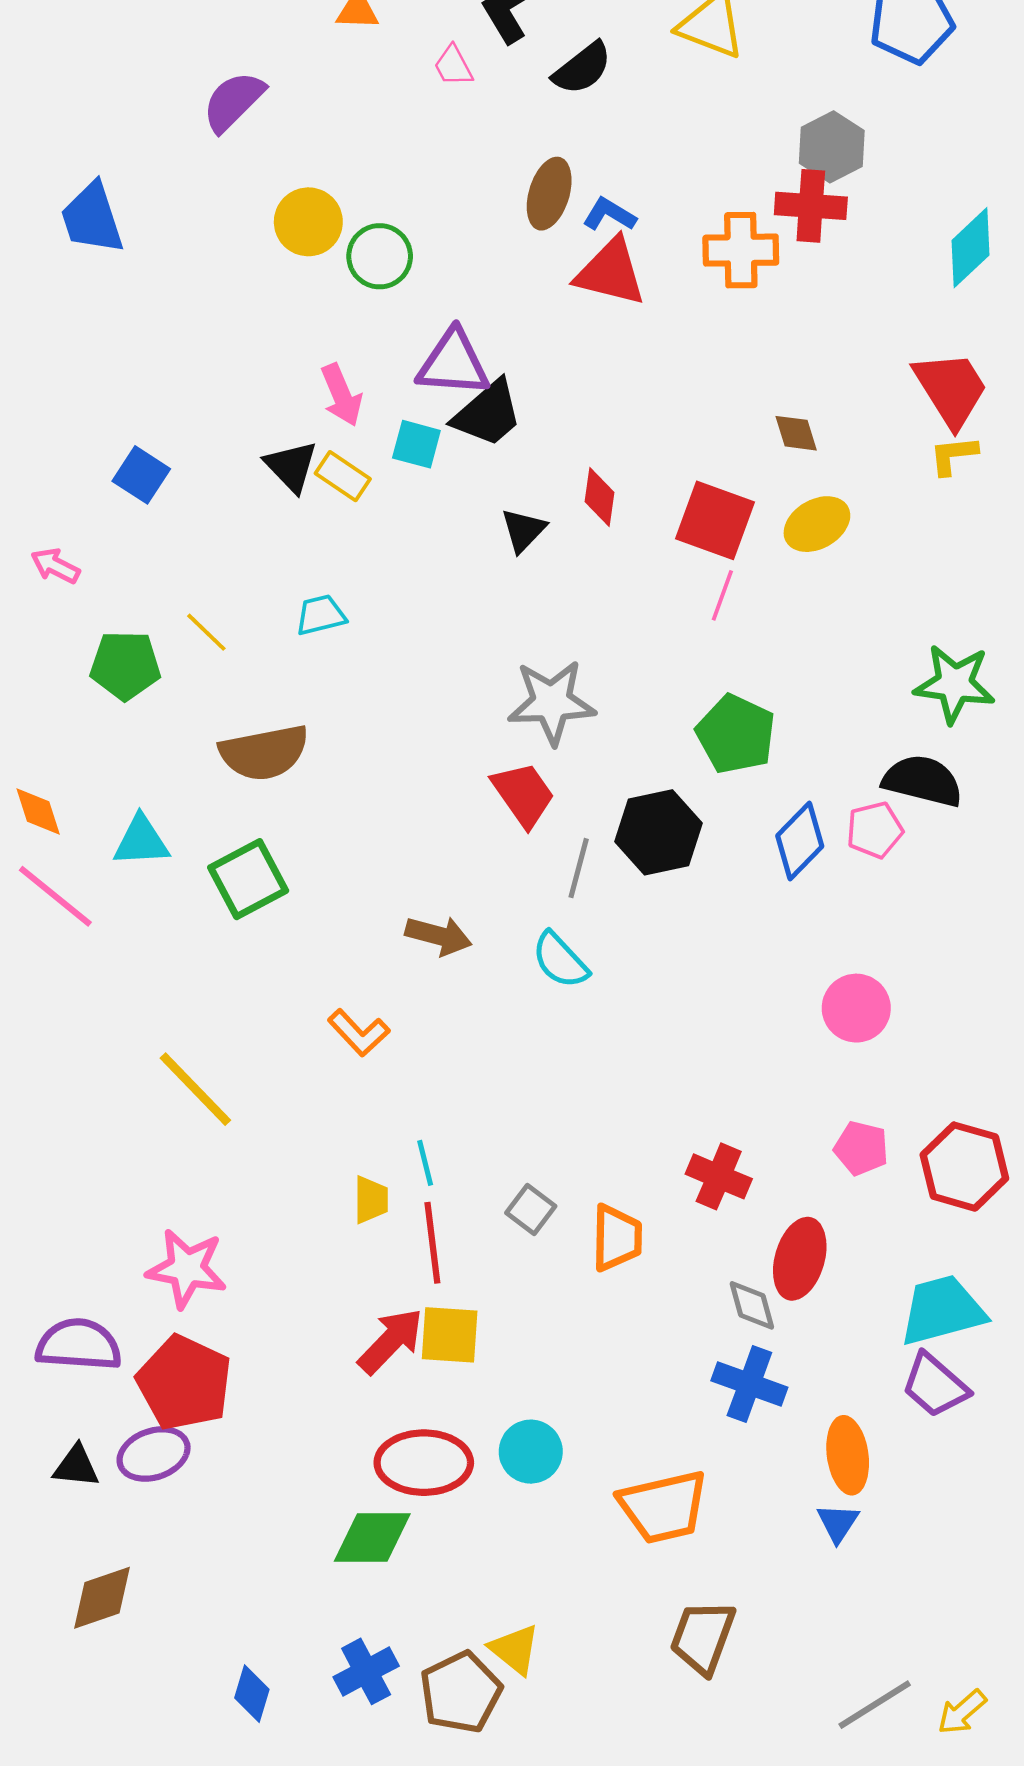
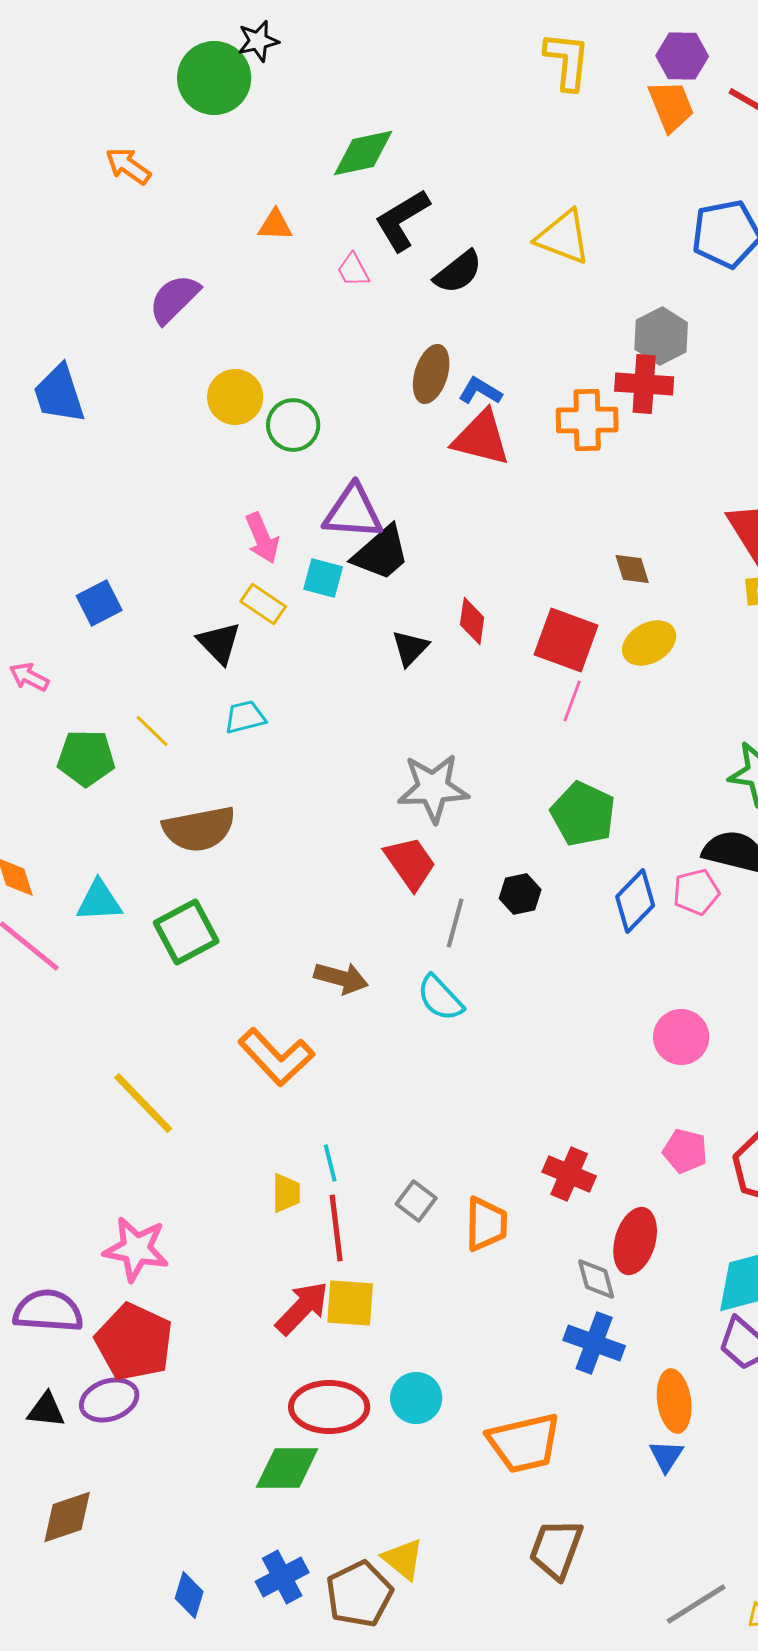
black triangle: (291, 466) -> (219, 643), moved
blue square: (141, 475) -> (99, 603), turned 30
black hexagon: (658, 832) -> (520, 894), size x0.6
orange L-shape: (359, 1033) -> (276, 1057), size x1.5

